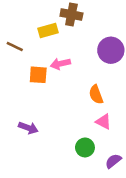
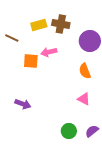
brown cross: (71, 15) -> (61, 24), moved
orange semicircle: (96, 95) -> (85, 71), moved
green circle: (85, 147) -> (69, 131), moved

